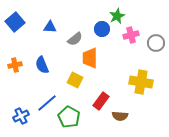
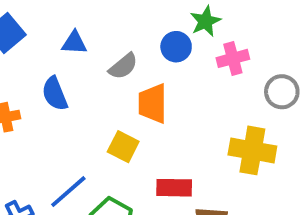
gray circle: (156, 43) -> (282, 92), moved
blue semicircle: (42, 65) -> (55, 94), moved
red rectangle: (101, 101) -> (174, 188), turned 54

